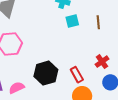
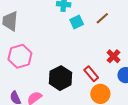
brown line: (98, 22) -> (102, 18), turned 64

